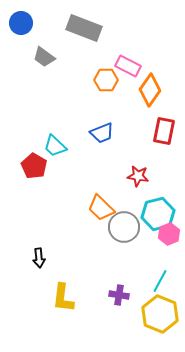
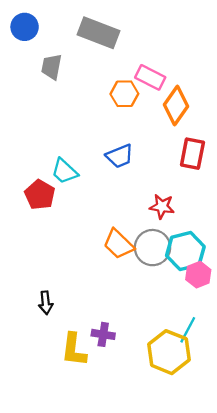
gray trapezoid: (44, 57) -> (52, 67), turned 65
gray circle: (124, 227) -> (153, 248), moved
purple cross: (119, 295) -> (103, 334), moved
yellow hexagon: (160, 314) -> (169, 352), moved

